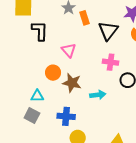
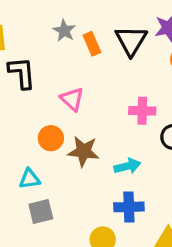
black triangle: (108, 31) -> (131, 41), moved
gray square: (32, 115) -> (41, 212), moved, turned -35
blue cross: (66, 116) -> (129, 207), moved

